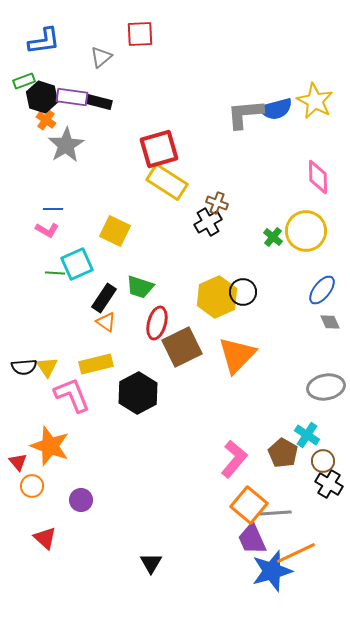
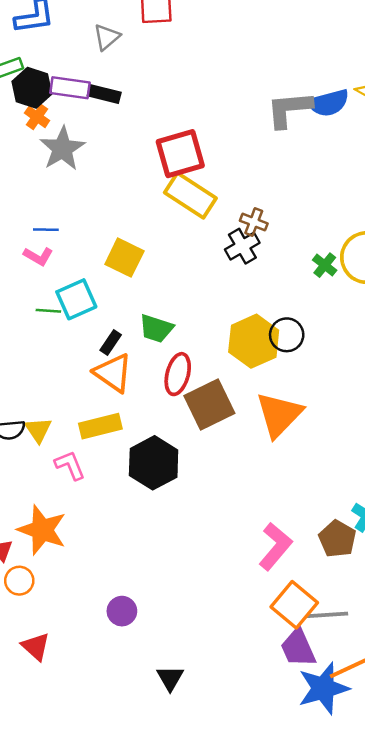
black rectangle: (104, 298) -> (111, 342), size x0.7
orange triangle: (106, 322) -> (113, 373), size x1.6
pink L-shape: (72, 395) -> (70, 465), size x0.7
purple circle: (81, 500) -> (122, 611), moved

